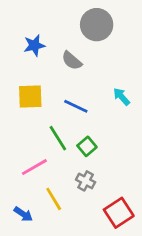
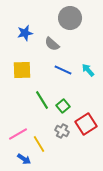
blue line: (76, 106) -> (63, 70), moved
pink line: (34, 167) -> (18, 134), moved
red square: (119, 213) -> (86, 124), moved
blue arrow: (23, 214) -> (24, 159), moved

